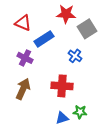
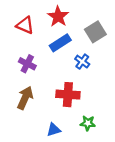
red star: (66, 14) -> (58, 16), moved, turned 30
blue rectangle: (44, 39) -> (60, 43), moved
blue triangle: (62, 118) -> (54, 130), moved

